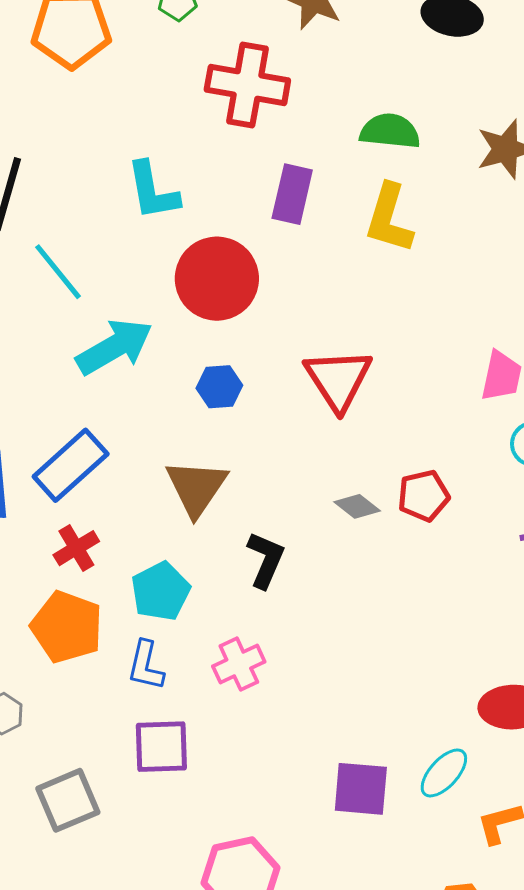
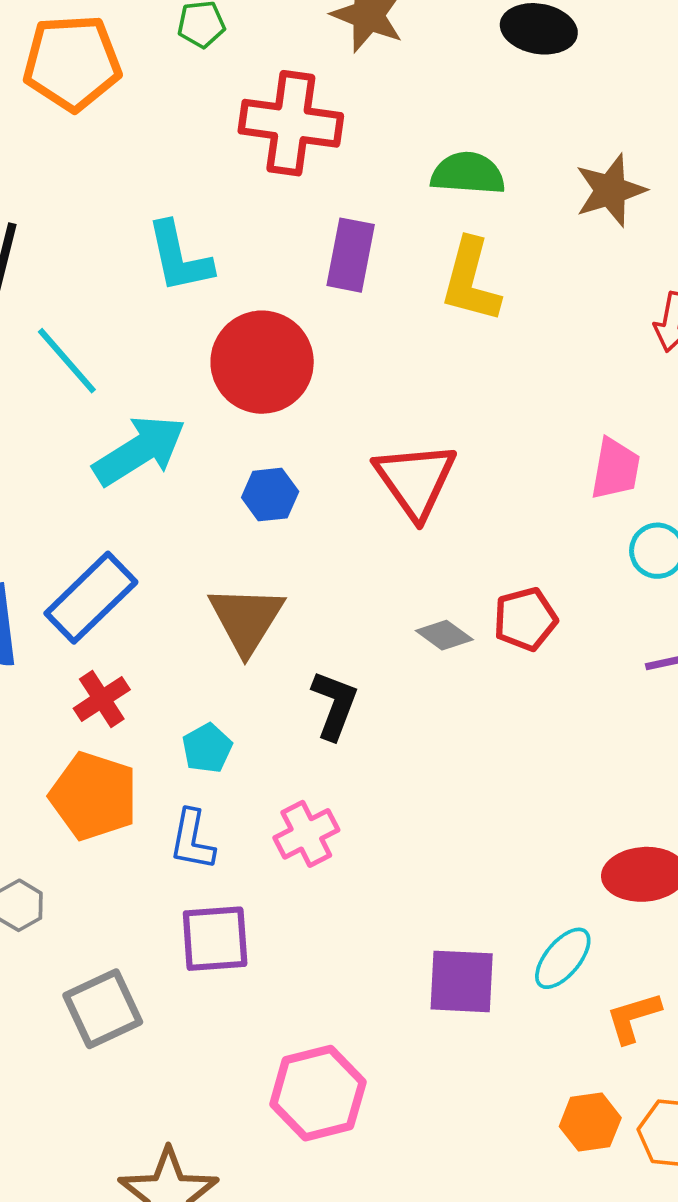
cyan pentagon: (161, 591) -> (207, 748), size x0.7

